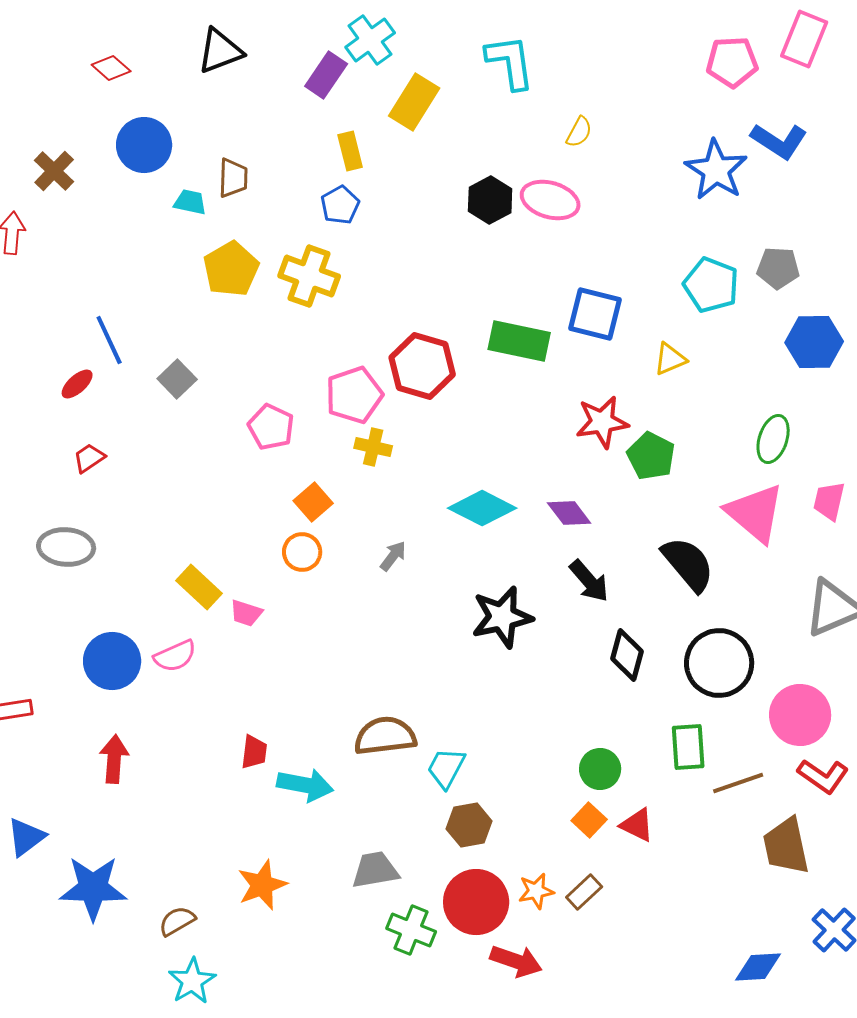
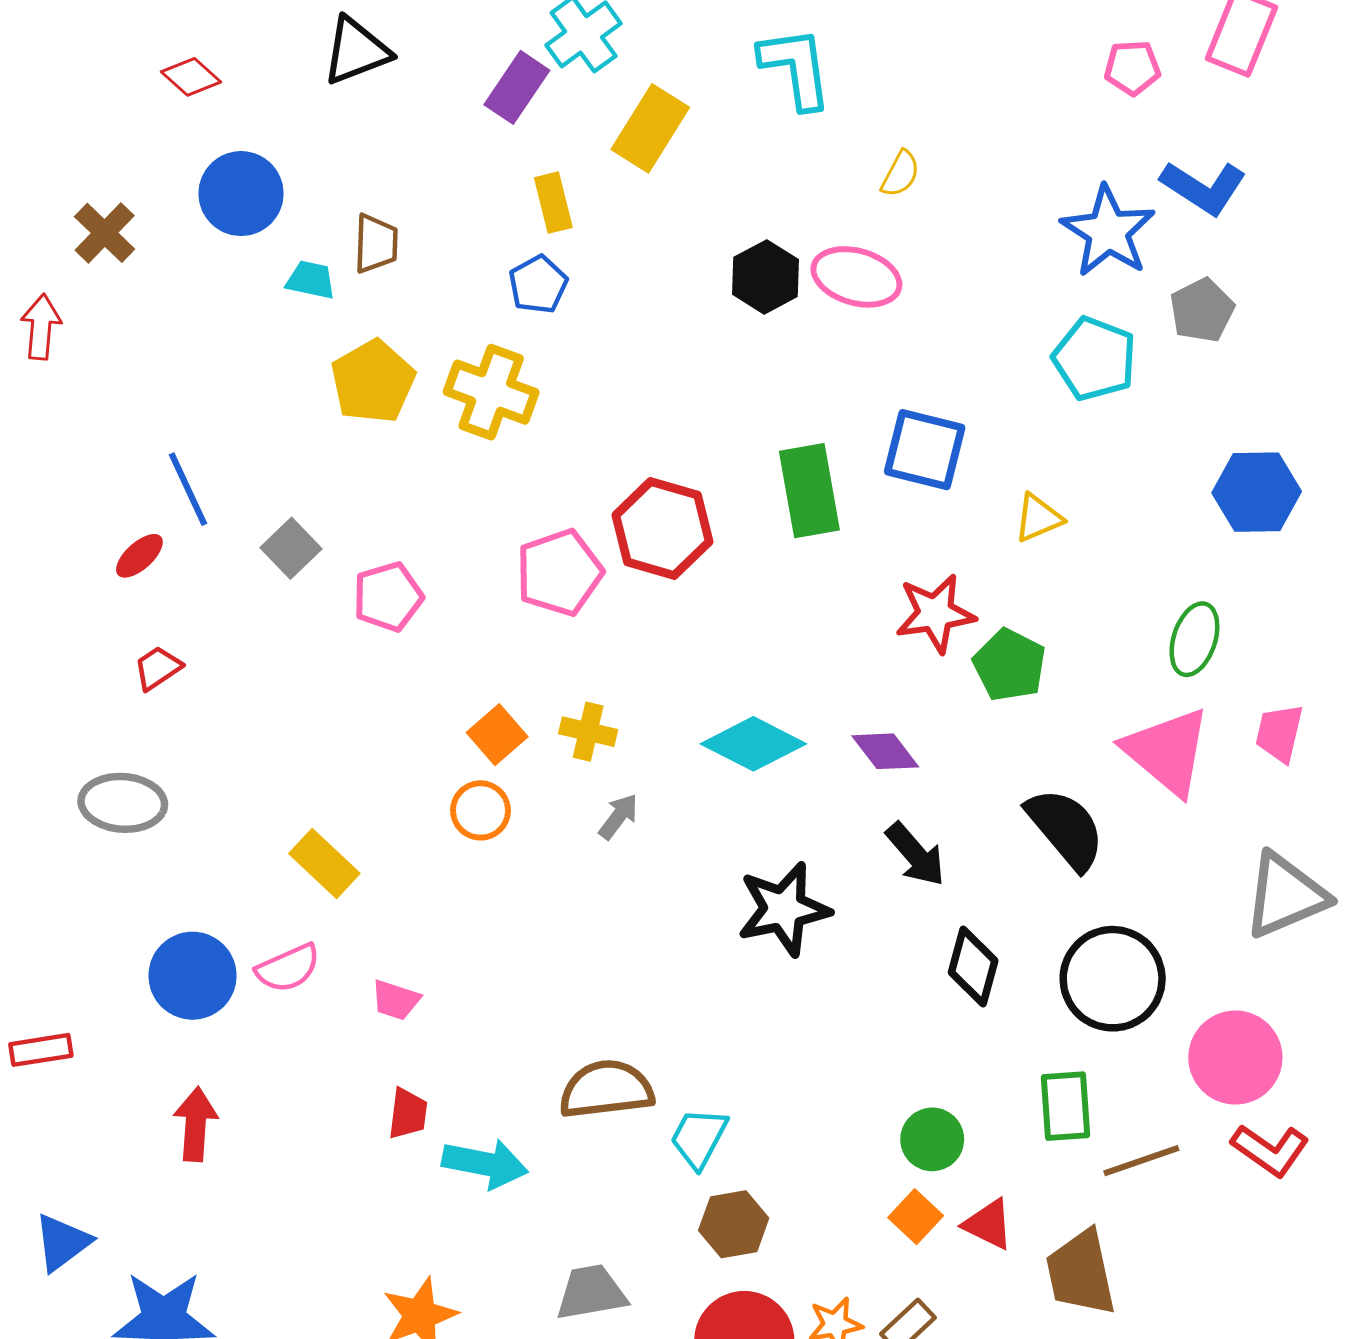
pink pentagon: (732, 62) -> (1132, 68), size x0.7
gray pentagon: (778, 268) -> (1202, 310), moved, turned -30
cyan pentagon: (711, 285) -> (1094, 359), moved
green rectangle: (519, 341) -> (809, 491), turned 68
pink pentagon: (271, 427) -> (388, 597), moved, turned 30
yellow cross: (373, 447) -> (588, 732), moved
pink trapezoid: (246, 613) -> (396, 1000), moved
brown trapezoid: (786, 846) -> (1081, 1273), moved

